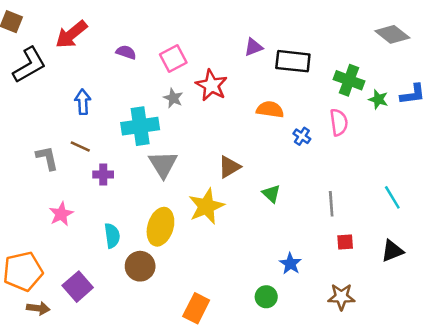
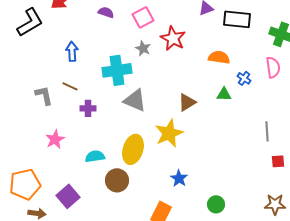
gray triangle: (163, 164) -> (135, 100), turned -35
green triangle: (271, 194) -> (224, 94), moved, turned -42
cyan semicircle: (112, 236) -> (95, 156), turned -90
blue star: (290, 264) -> (179, 178), moved

